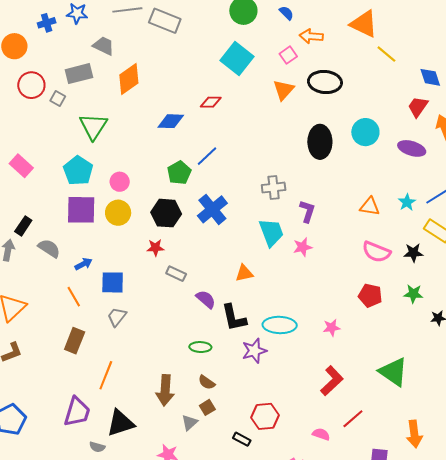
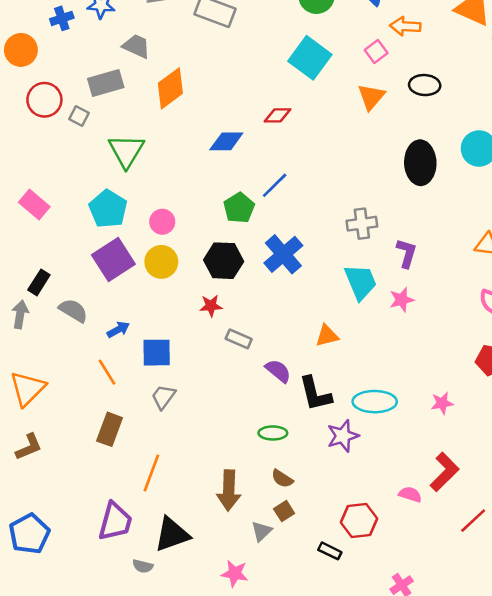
black ellipse: (325, 82) -> (425, 85), size x0.7
purple square: (81, 210) -> (113, 260), turned -32
pink semicircle: (321, 434) -> (410, 494), moved

